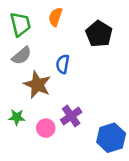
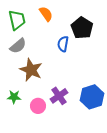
orange semicircle: (55, 17) -> (46, 14), turned 126
blue semicircle: (63, 64) -> (63, 44), moved
blue hexagon: (111, 138) -> (92, 97), moved

